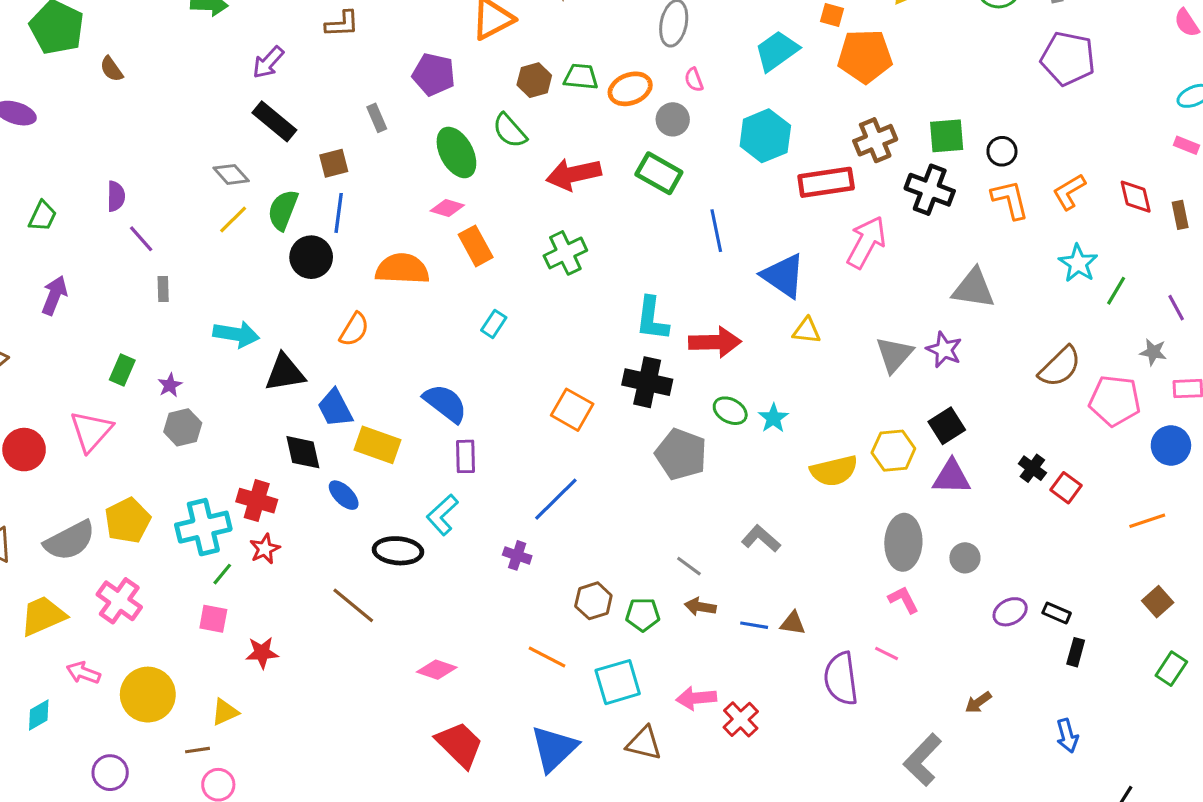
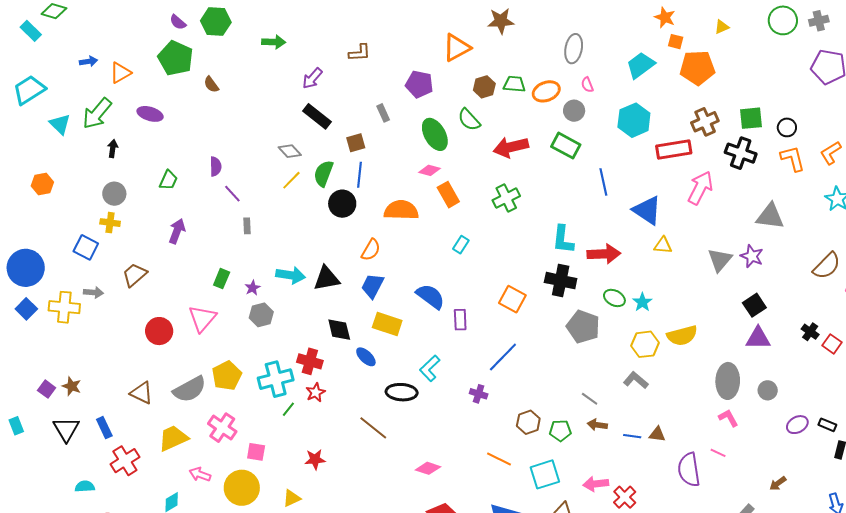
cyan arrow: (236, 334) -> (291, 275), moved
blue trapezoid: (335, 408) -> (373, 286), moved, turned 56
yellow hexagon: (893, 451) -> (645, 344), moved
purple rectangle: (466, 456) -> (460, 320), moved
pink square: (213, 619) -> (256, 452), moved

